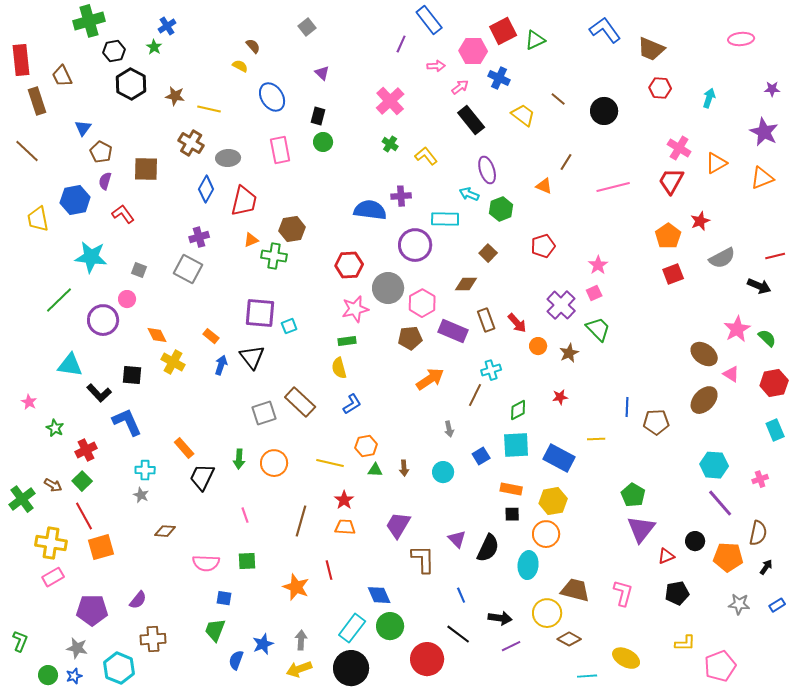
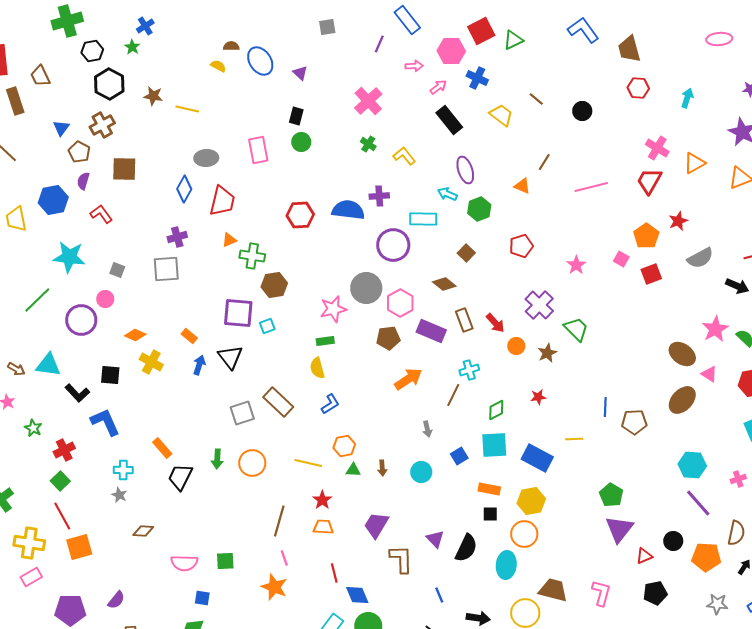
gray square: (307, 27) -> (327, 27), moved, turned 30
brown semicircle: (253, 46) -> (231, 46), turned -49
brown trapezoid: (651, 49) -> (629, 49), turned 52
blue ellipse: (272, 97) -> (260, 61), moved
black circle: (604, 111) -> (582, 111), size x0.7
brown cross: (191, 143) -> (102, 125), moved, turned 30
brown hexagon: (292, 229) -> (274, 285), moved
red hexagon: (349, 265) -> (300, 215), moved
gray square: (188, 269) -> (166, 269), turned -32
brown diamond: (466, 284) -> (444, 284), turned 40
pink square: (594, 293) -> (621, 259), moved, turned -35
orange diamond: (157, 335) -> (135, 335), turned -40
brown arrow: (53, 485) -> (16, 369), moved
pink line: (245, 515) -> (284, 558), moved
red line: (329, 570) -> (334, 573), moved

